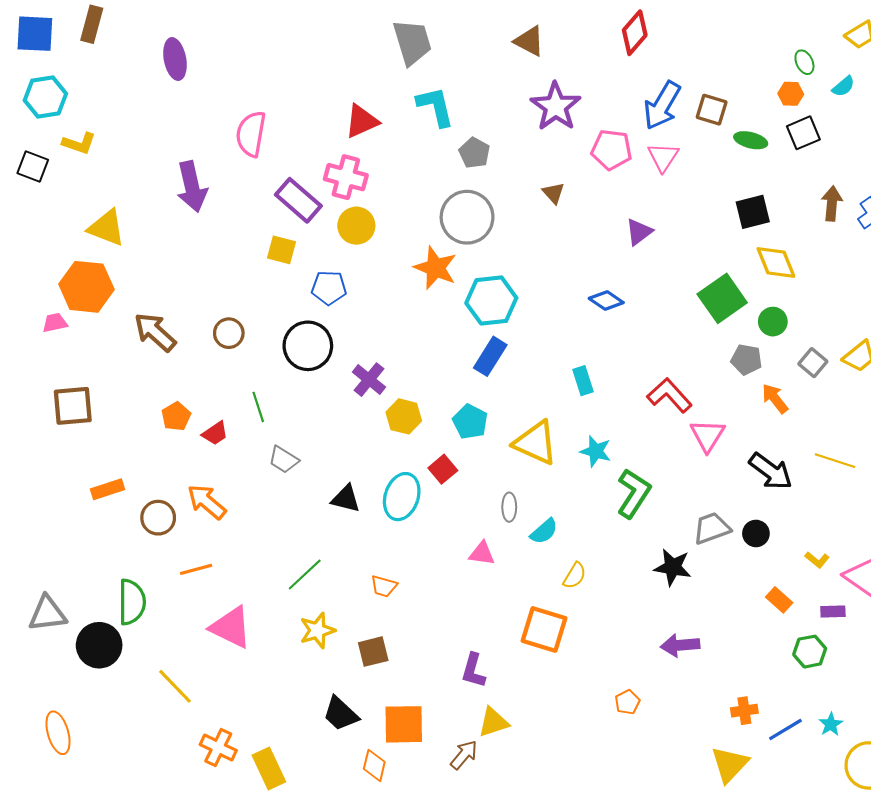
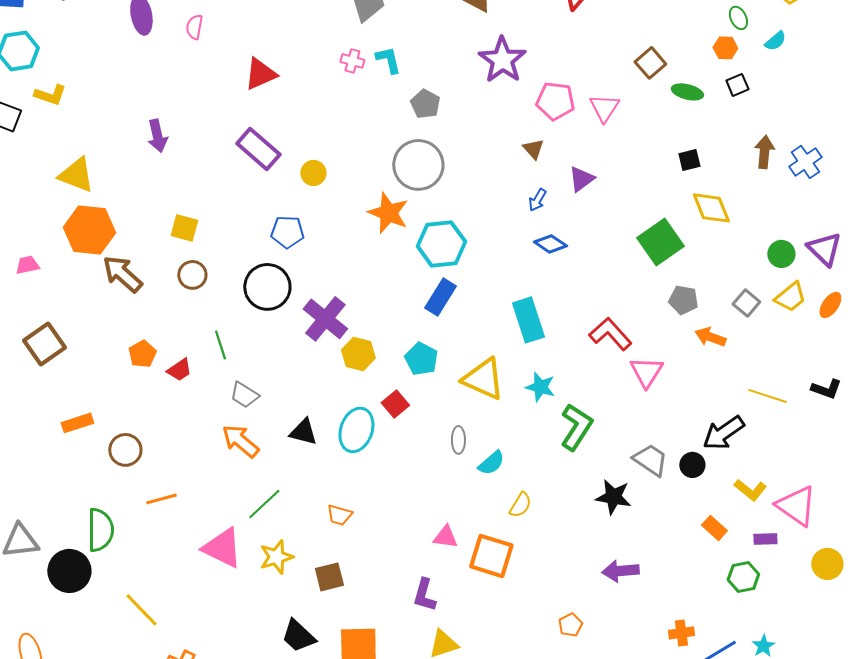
blue arrow: (662, 105) -> (537, 200), moved, size x0.5
cyan L-shape: (435, 106) -> (388, 60), size x0.7
brown square: (712, 110) -> (650, 63), turned 32
red triangle: (362, 121) -> (260, 74), moved
black square: (803, 133) -> (737, 85), size x0.7
pink semicircle: (251, 134) -> (194, 27), moved, size x0.6
pink cross: (346, 177) -> (352, 61), moved, size x0.6
purple arrow: (192, 187) -> (157, 136), size x0.7
brown triangle: (554, 193) -> (533, 149), moved
black square: (753, 212) -> (689, 160), size x0.7
yellow circle: (356, 226) -> (313, 173), size x0.7
yellow square: (281, 250) -> (184, 228), moved
orange hexagon: (86, 287) -> (89, 230), moved
green circle: (773, 322) -> (781, 254), moved
purple cross: (369, 380) -> (325, 319), size x1.4
cyan rectangle: (583, 381) -> (528, 320), size x1.6
orange arrow: (775, 399) -> (710, 337), turned -32
brown square: (73, 406) -> (44, 344), turned -30
black arrow: (771, 471) -> (723, 433), moved, turned 108
orange arrow: (207, 502) -> (240, 441), moved
gray trapezoid: (712, 528) -> (650, 460), turned 54
pink triangle: (482, 554) -> (445, 537), moved
yellow L-shape: (817, 560) -> (750, 490), size x1.4
pink triangle: (231, 627) -> (222, 548), moved

